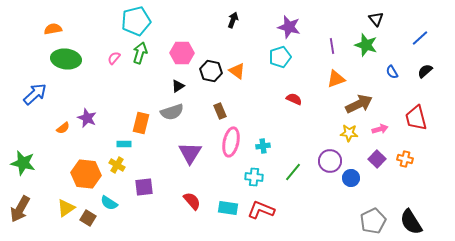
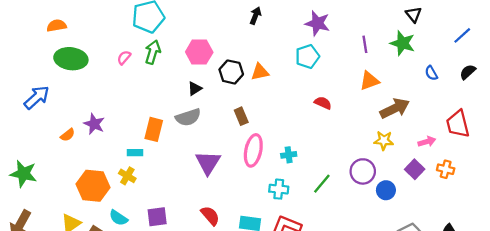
orange triangle: (237, 71) -> (260, 72), turned -48
pink arrow: (380, 129) -> (427, 142), moved
purple square: (144, 187) -> (157, 217), moved

